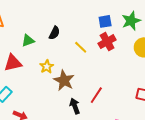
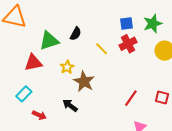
green triangle: (28, 41) -> (49, 41), size x1.5
red line: (96, 95) -> (131, 98), moved
black arrow: (75, 106) -> (70, 105), moved, turned -35

